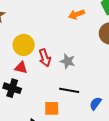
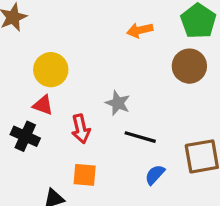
red arrow: (45, 58) -> (81, 129), moved
black line: (69, 90) -> (140, 137), moved

